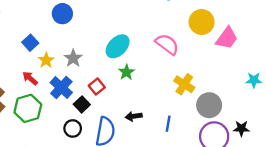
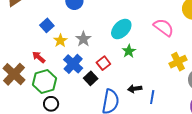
red arrow: (30, 78) -> (39, 57), moved
yellow cross: (184, 84) -> (178, 62), turned 30
blue line: (168, 124) -> (152, 97), moved
black circle: (73, 128) -> (51, 104), moved

